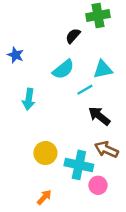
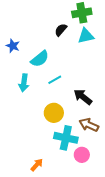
cyan semicircle: (63, 69) -> (40, 59), moved
cyan triangle: (103, 69) -> (86, 36), moved
cyan line: (85, 90) -> (55, 80), moved
yellow circle: (45, 153) -> (54, 113), moved

